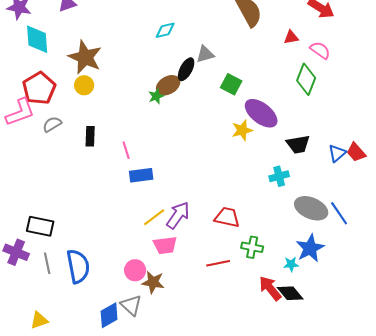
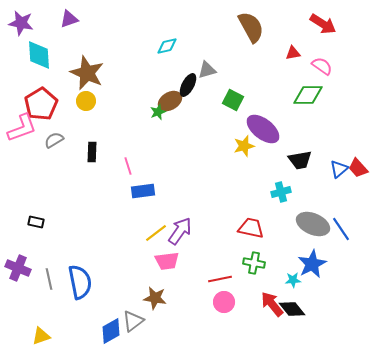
green diamond: (306, 79) -> (308, 95), turned 68
red trapezoid: (227, 217) -> (251, 228), moved
black rectangle: (40, 226) -> (36, 222), moved, size x0.6
pink circle: (135, 270) -> (224, 302), moved
gray triangle: (131, 305) -> (133, 321), turned 40

